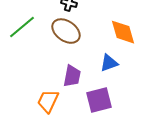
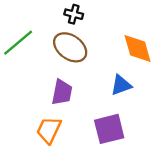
purple trapezoid: (72, 76) -> (62, 92), moved

